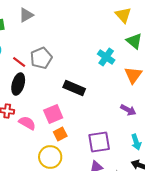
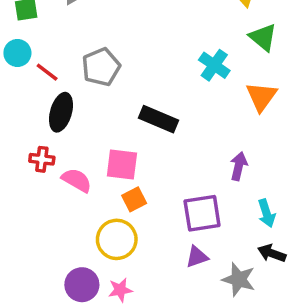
red line: (19, 62) -> (47, 72), moved
purple arrow: (128, 110) -> (239, 166), moved, turned -105
pink square: (53, 114) -> (122, 164), turned 30

